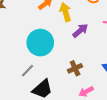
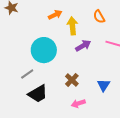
brown cross: (75, 68) -> (72, 80), turned -32

